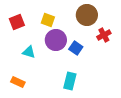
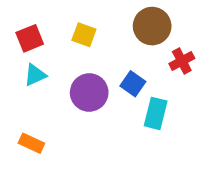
purple circle: (56, 40) -> (89, 92), moved
cyan triangle: (29, 52) -> (35, 75), moved, turned -40
cyan rectangle: (70, 81) -> (156, 113), moved

